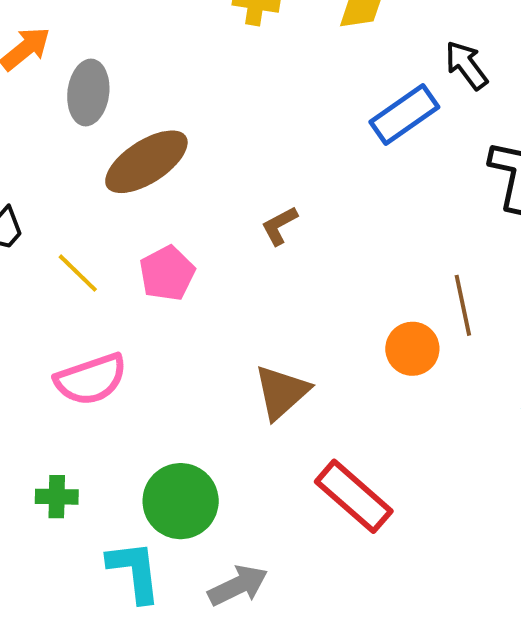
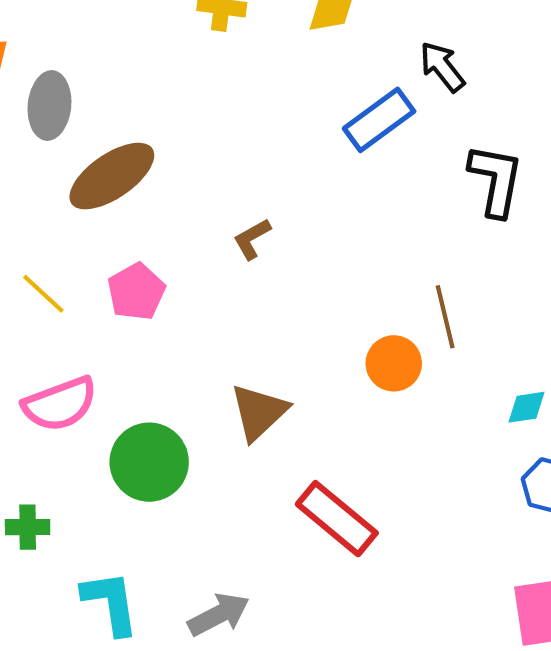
green circle: (181, 501) -> (149, 462), moved

